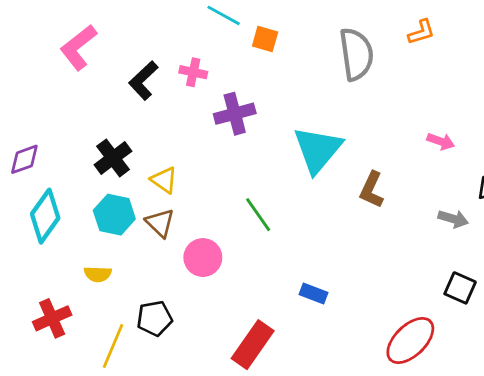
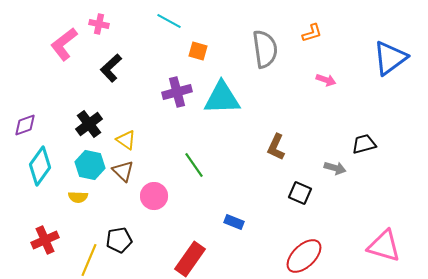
orange square: (265, 39) -> (198, 51), moved
pink cross: (193, 72) -> (99, 24), moved
pink arrow: (441, 141) -> (326, 80), moved
cyan triangle: (318, 150) -> (222, 98), moved, turned 48
yellow semicircle: (98, 274) -> (78, 197), moved
black square: (460, 288) -> (300, 193), moved

